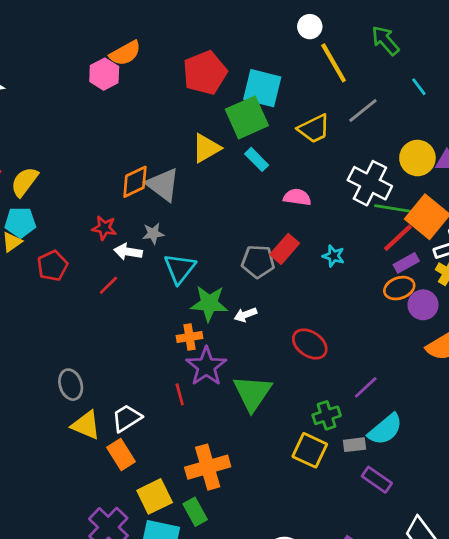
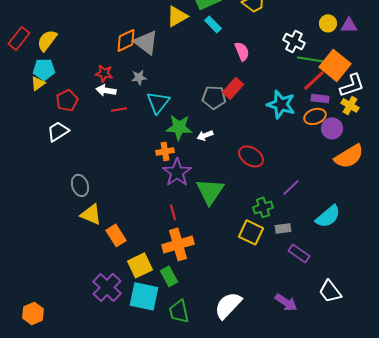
yellow circle: (417, 158) -> (328, 23), size x0.7
white cross: (370, 183) -> (294, 41), size x0.7
pink semicircle: (297, 197) -> (242, 51), turned 60
white arrow: (128, 252) -> (106, 90), moved
cyan star: (334, 256) -> (281, 104), moved, size x1.8
purple rectangle: (406, 263) -> (320, 98), turned 36
red line: (108, 285) -> (119, 109), moved, turned 35
red line: (180, 394) -> (173, 212), moved
white trapezoid: (127, 418) -> (58, 131), moved
cyan semicircle: (385, 429) -> (328, 216), moved

